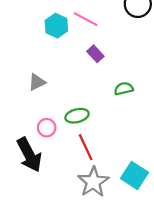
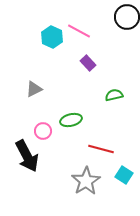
red line: (86, 147) -> (101, 149), moved, turned -50
cyan square: (135, 175) -> (124, 175), size x0.7

